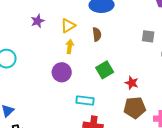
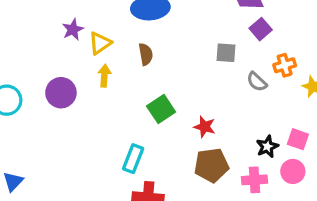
purple star: (38, 21) -> (73, 29), moved
purple circle: (62, 72) -> (61, 93), moved
cyan rectangle: (85, 101) -> (133, 159), turned -72

